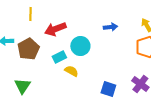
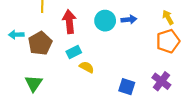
red arrow: (55, 29) -> (69, 22), turned 105
cyan circle: (80, 46) -> (105, 21), moved

